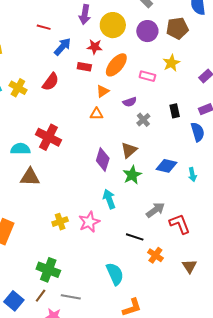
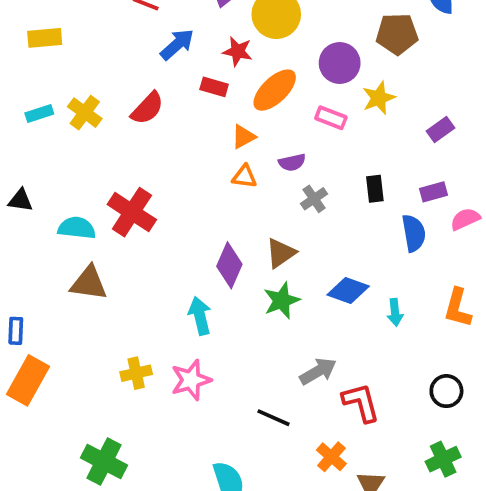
purple circle: (147, 31) -> (340, 63), moved
orange triangle: (97, 114) -> (244, 177), moved
cyan arrow: (109, 199) -> (200, 316), moved
orange cross: (155, 255) -> (331, 457), moved

